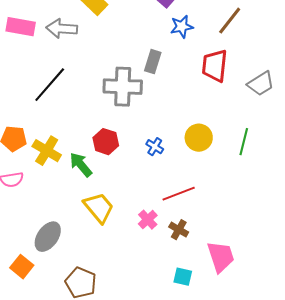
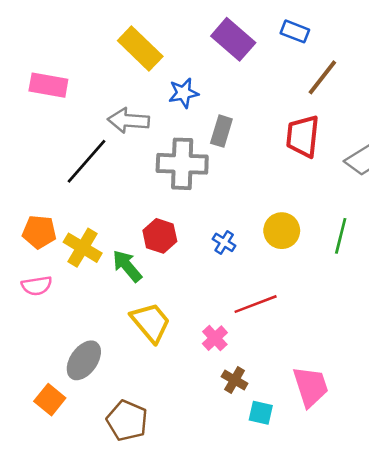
blue star: (182, 27) -> (183, 93), moved
gray arrow: (62, 29) -> (128, 121), moved
brown cross: (179, 230) -> (235, 380), moved

